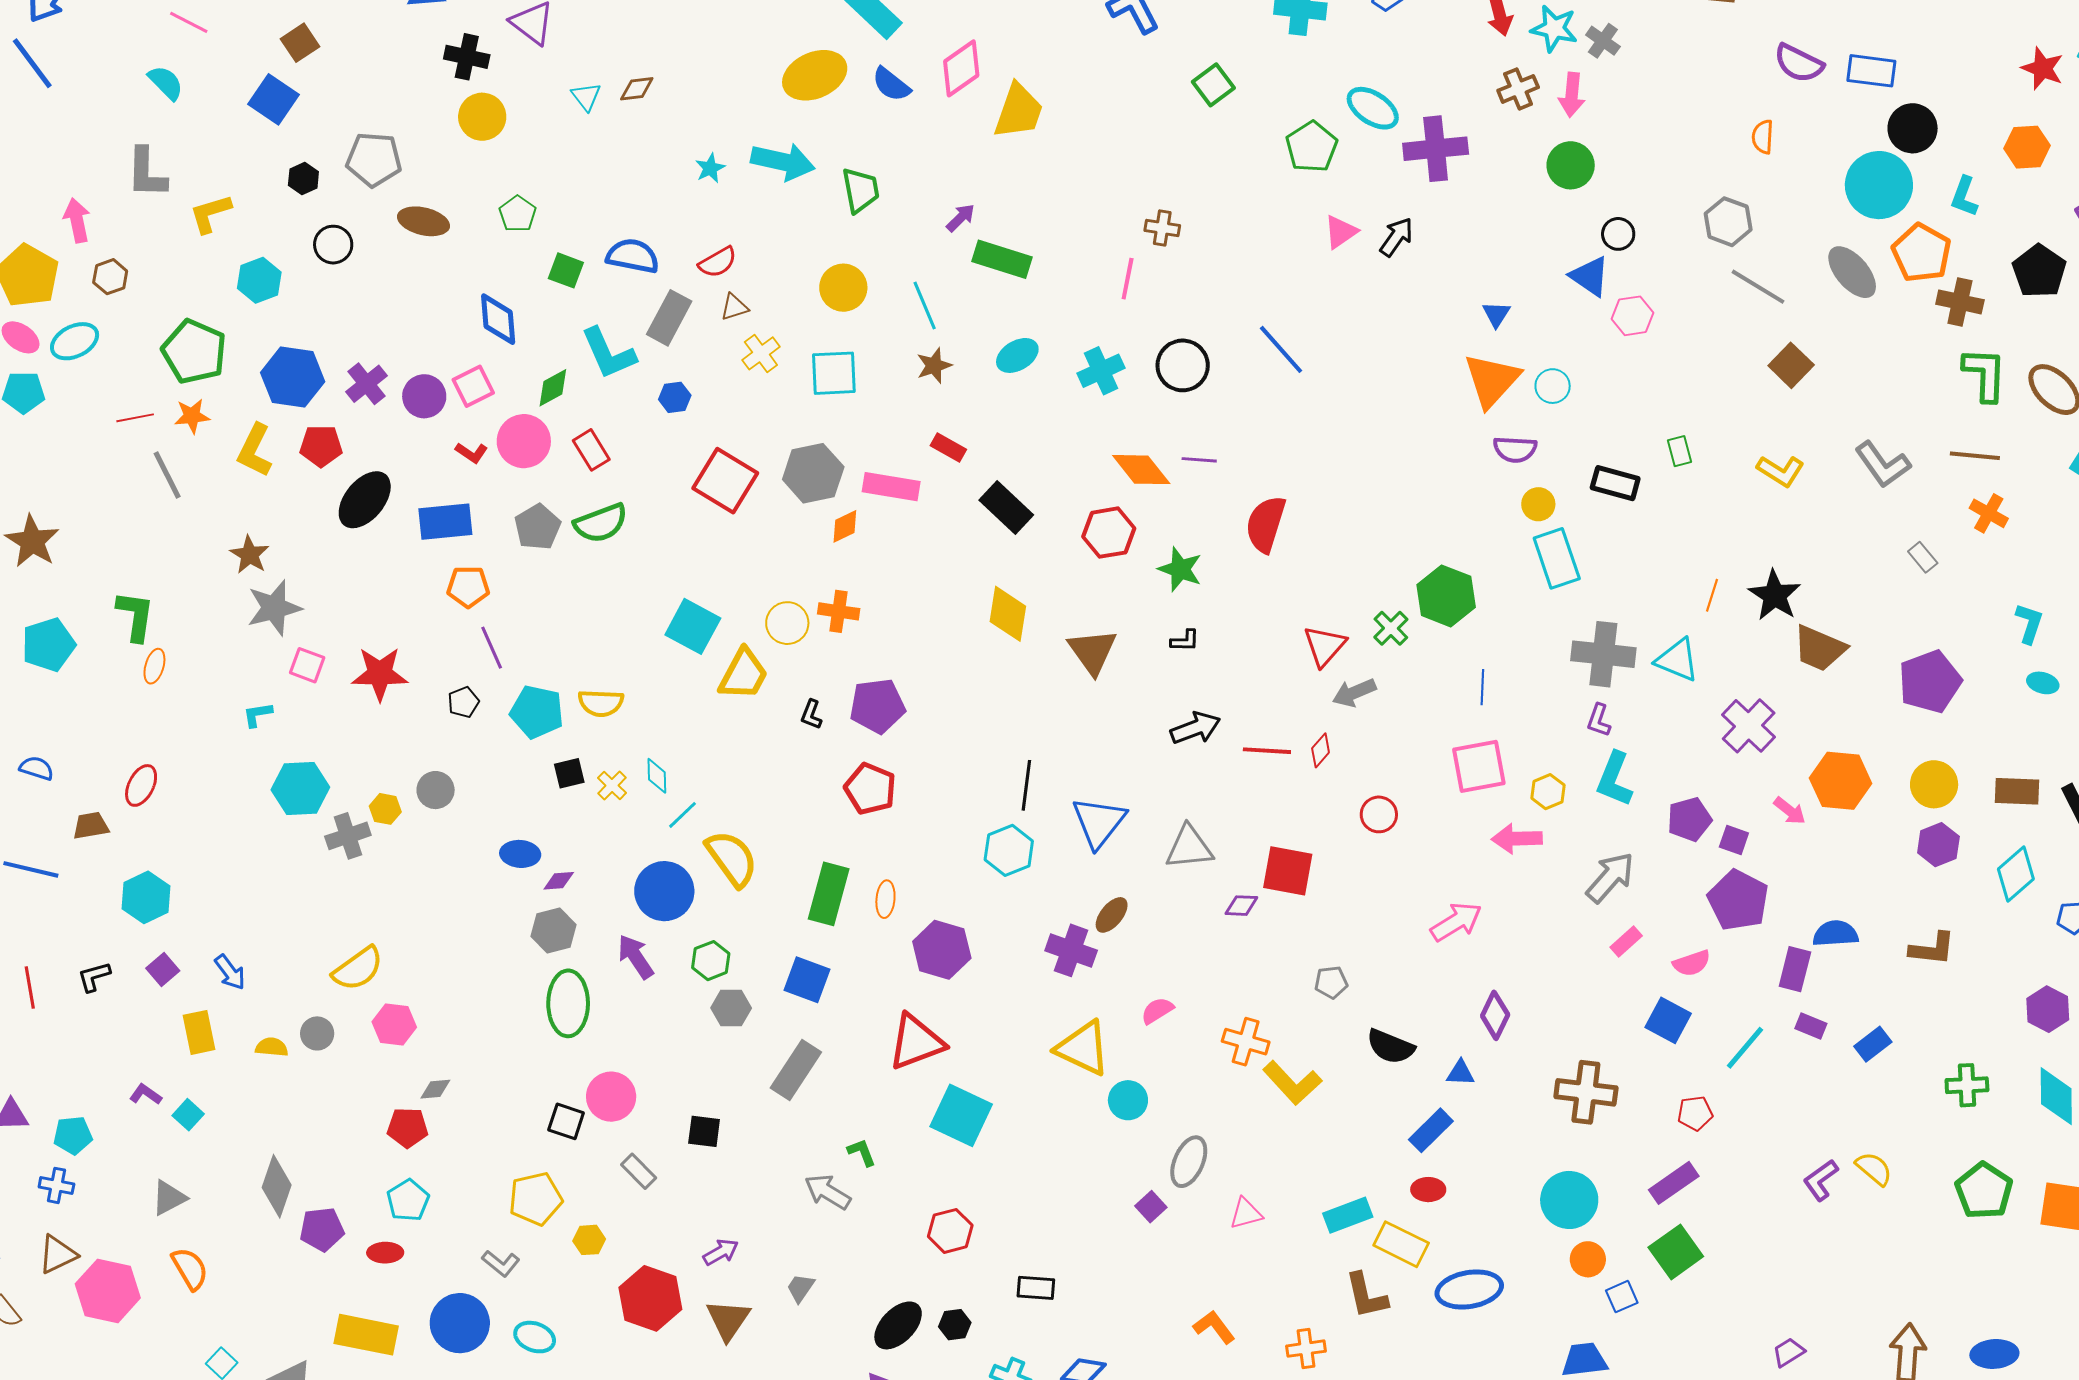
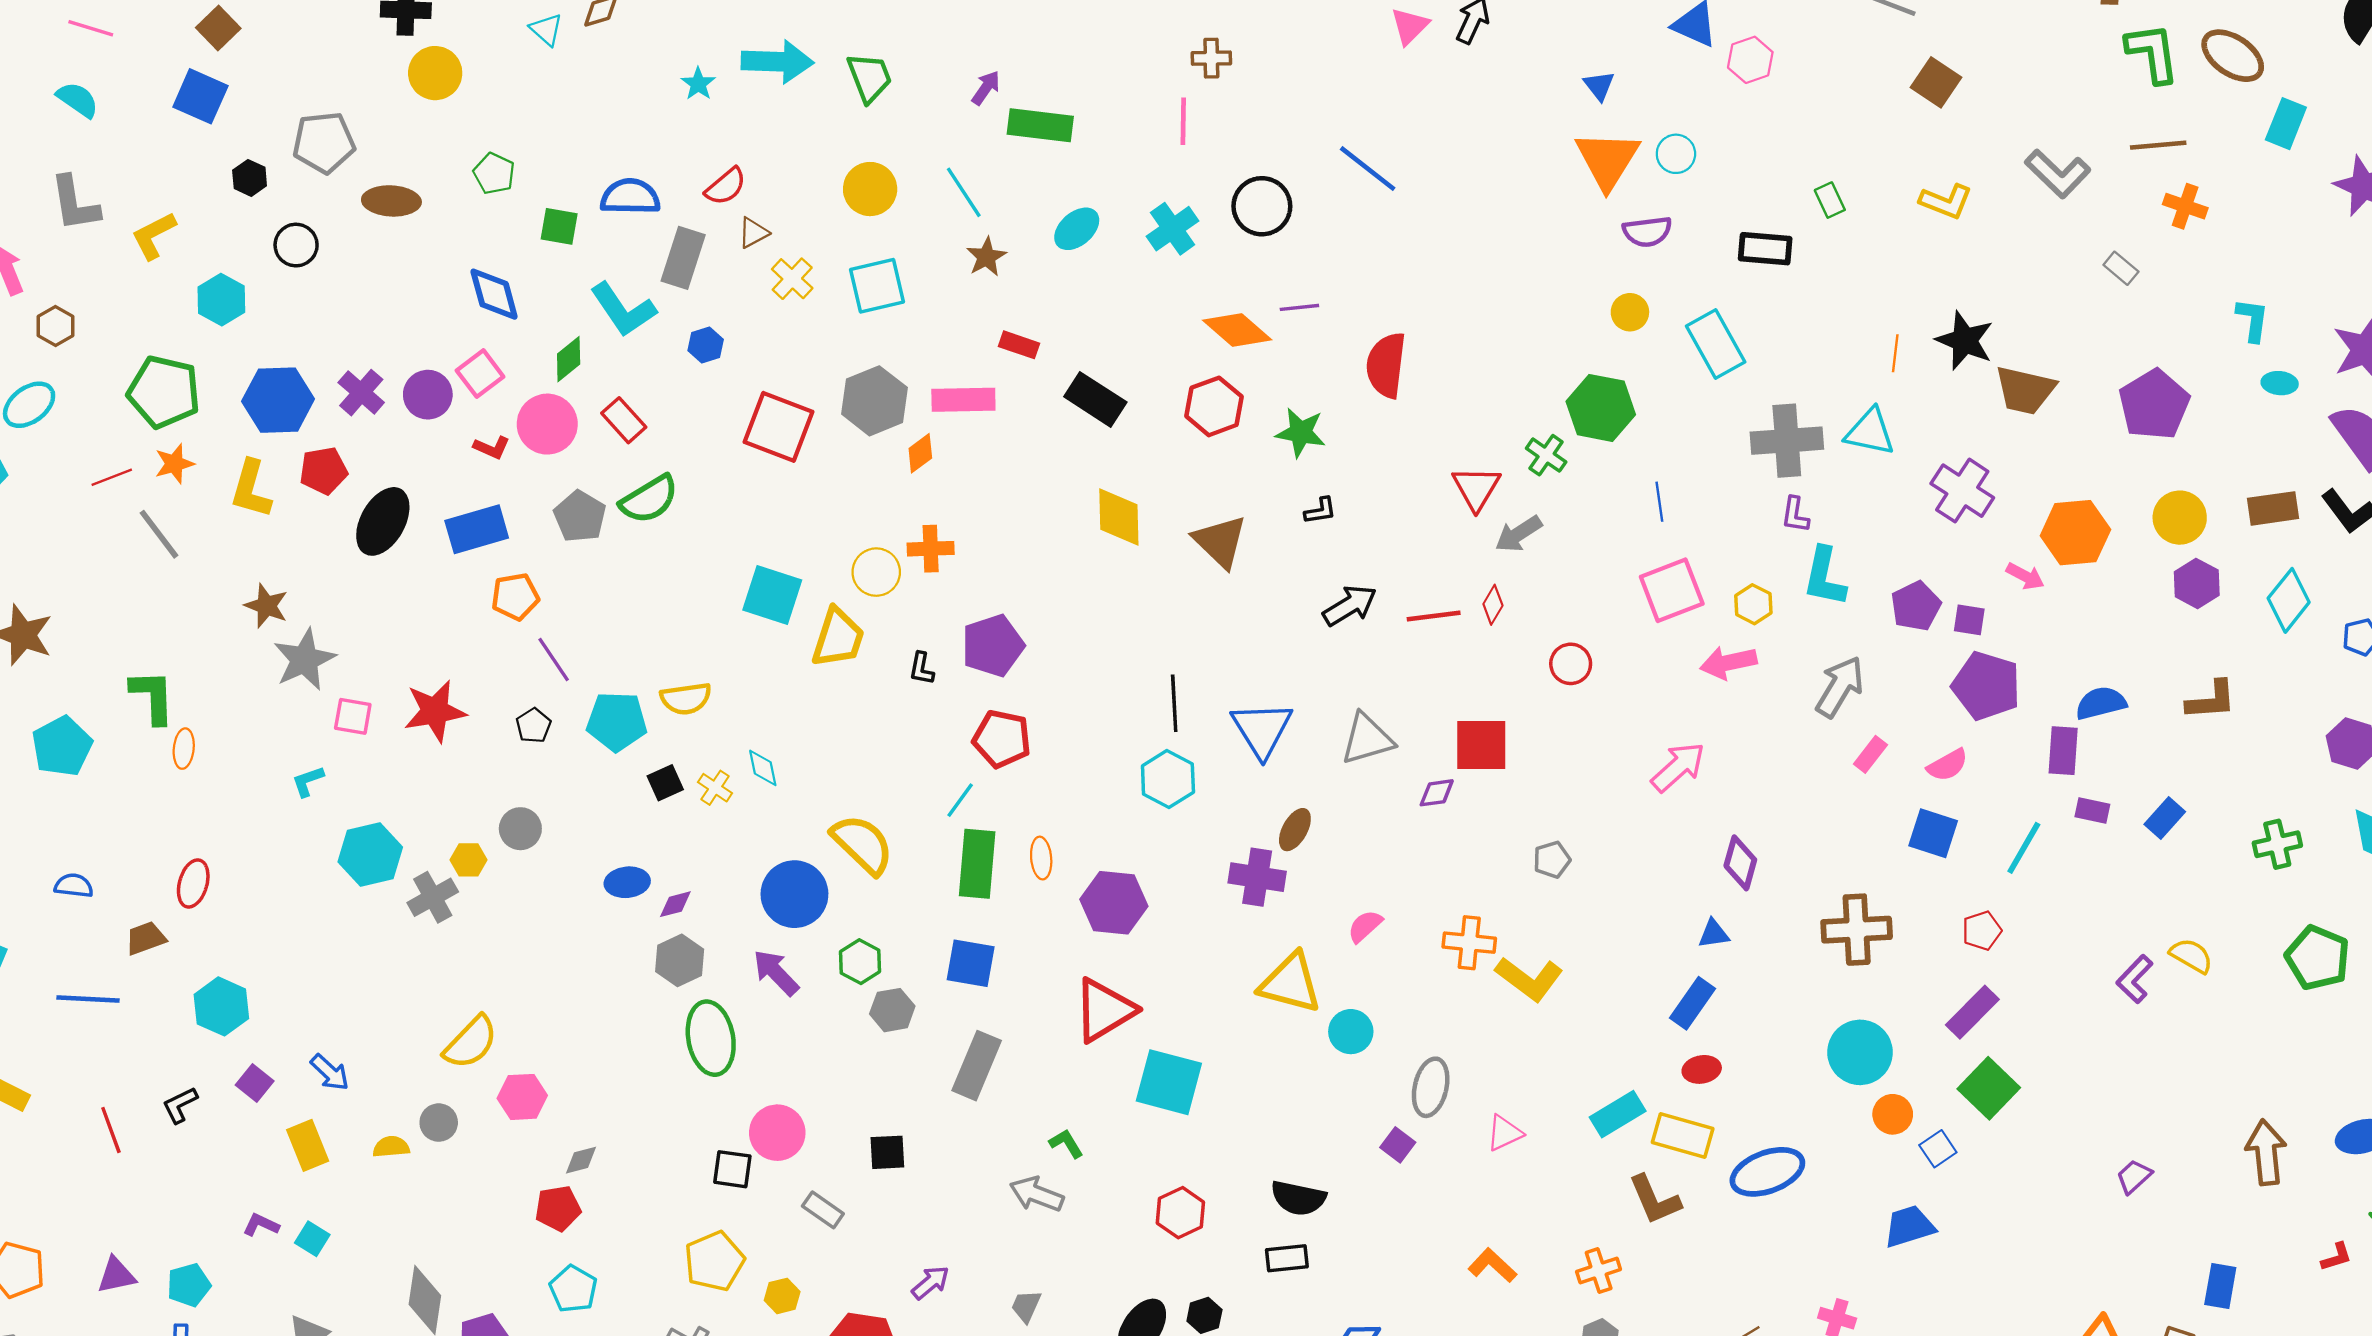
yellow circle: (1538, 504) -> (1630, 312), moved
cyan line: (683, 815) -> (960, 800), moved
black semicircle: (1390, 1047) -> (1298, 1198), moved

